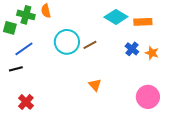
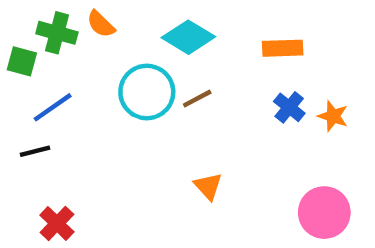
orange semicircle: (46, 11) -> (101, 24), turned -32
cyan diamond: (116, 17) -> (188, 37), moved
orange rectangle: (143, 22) -> (283, 48), moved

